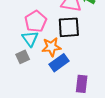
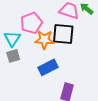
cyan triangle: (30, 39) -> (12, 39), moved
orange star: (51, 47) -> (44, 40), moved

